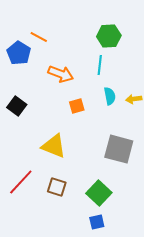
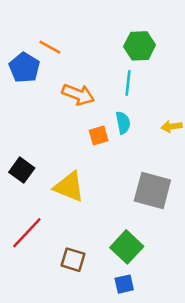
cyan semicircle: (110, 96) -> (123, 123), moved
black square: (17, 106) -> (22, 170), moved
brown square: (57, 187) -> (73, 260), moved

